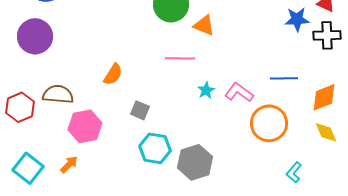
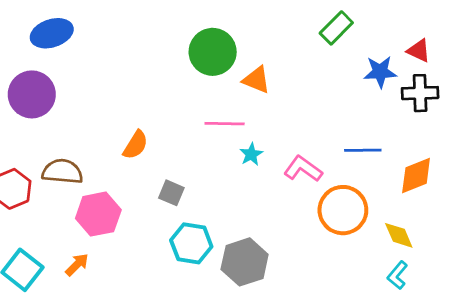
cyan star: (206, 90) -> (251, 154), moved
yellow diamond: (326, 132) -> (399, 235), moved
cyan L-shape: (294, 172) -> (397, 275), moved

